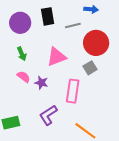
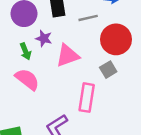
pink semicircle: (24, 77) -> (27, 79), size x1.5
purple star: (41, 83) -> (44, 38), moved

